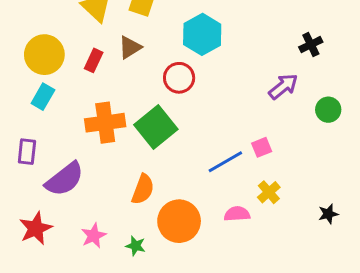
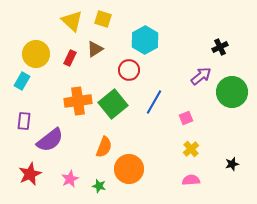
cyan rectangle: (43, 97) -> (22, 81), moved
green circle: (328, 110) -> (232, 92), size x1.8
blue line: (225, 162) -> (154, 102), moved, turned -30
pink semicircle: (237, 214) -> (191, 180), moved

